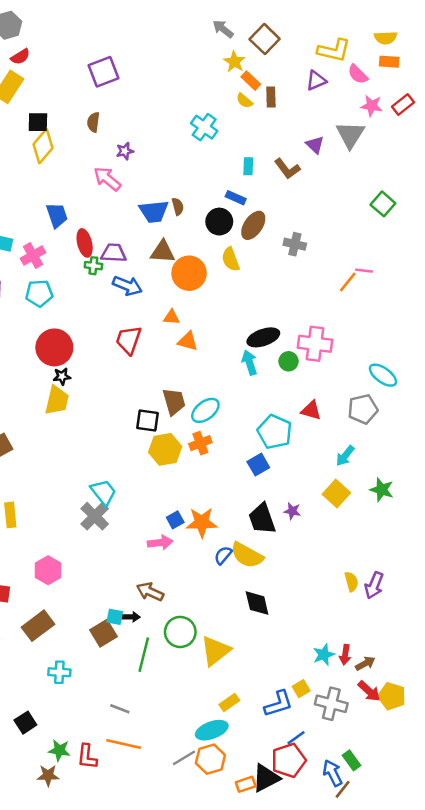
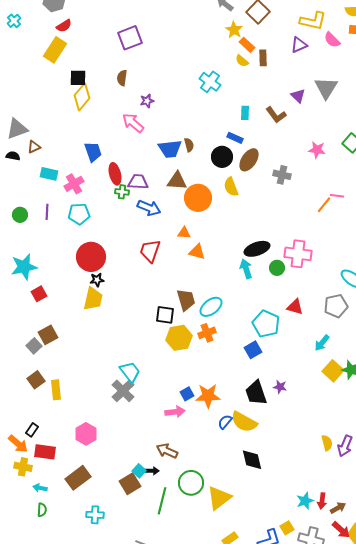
pink star: (372, 106) -> (317, 150), moved
yellow square: (336, 493) -> (333, 371), moved
cyan square: (115, 617) -> (139, 471), turned 32

